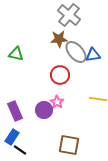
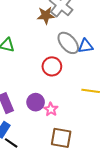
brown star: (59, 39) -> (46, 15), moved
pink star: (57, 102) -> (51, 109), moved

